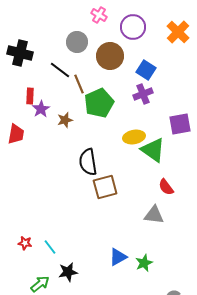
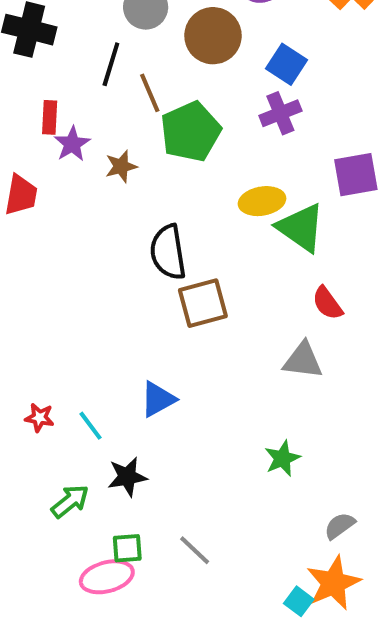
black line: (60, 70) -> (111, 64), turned 70
blue triangle: (118, 257) -> (158, 399), moved

